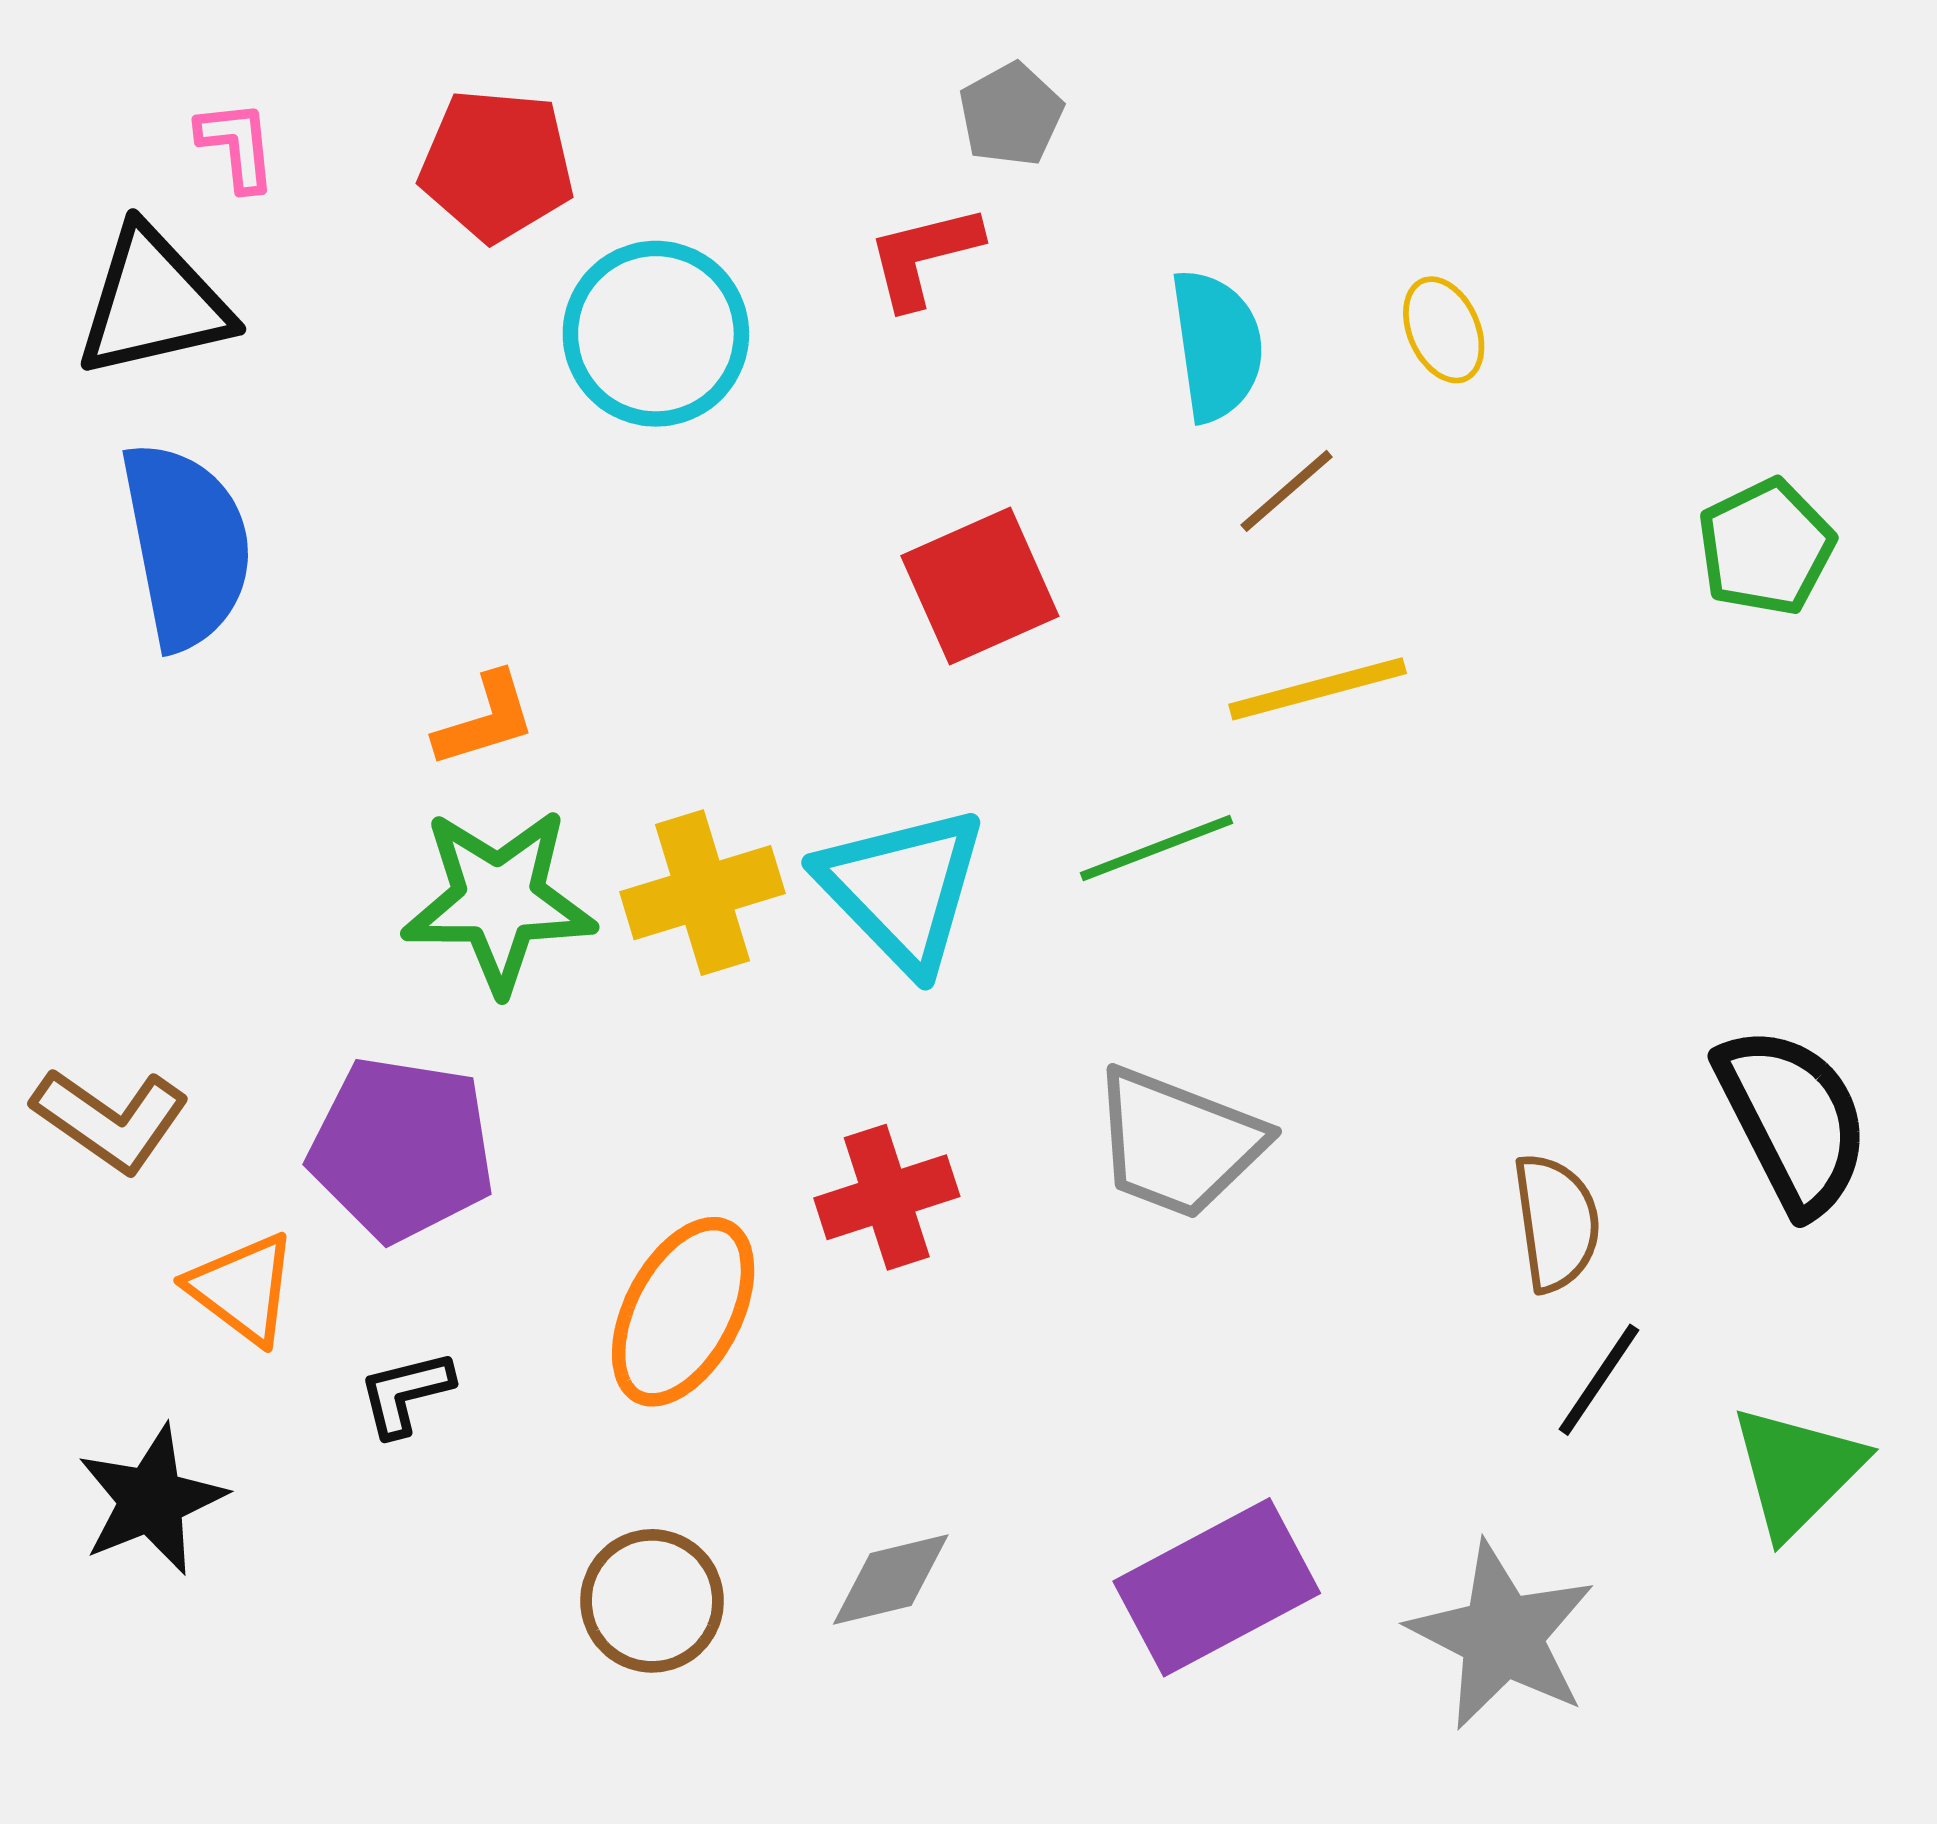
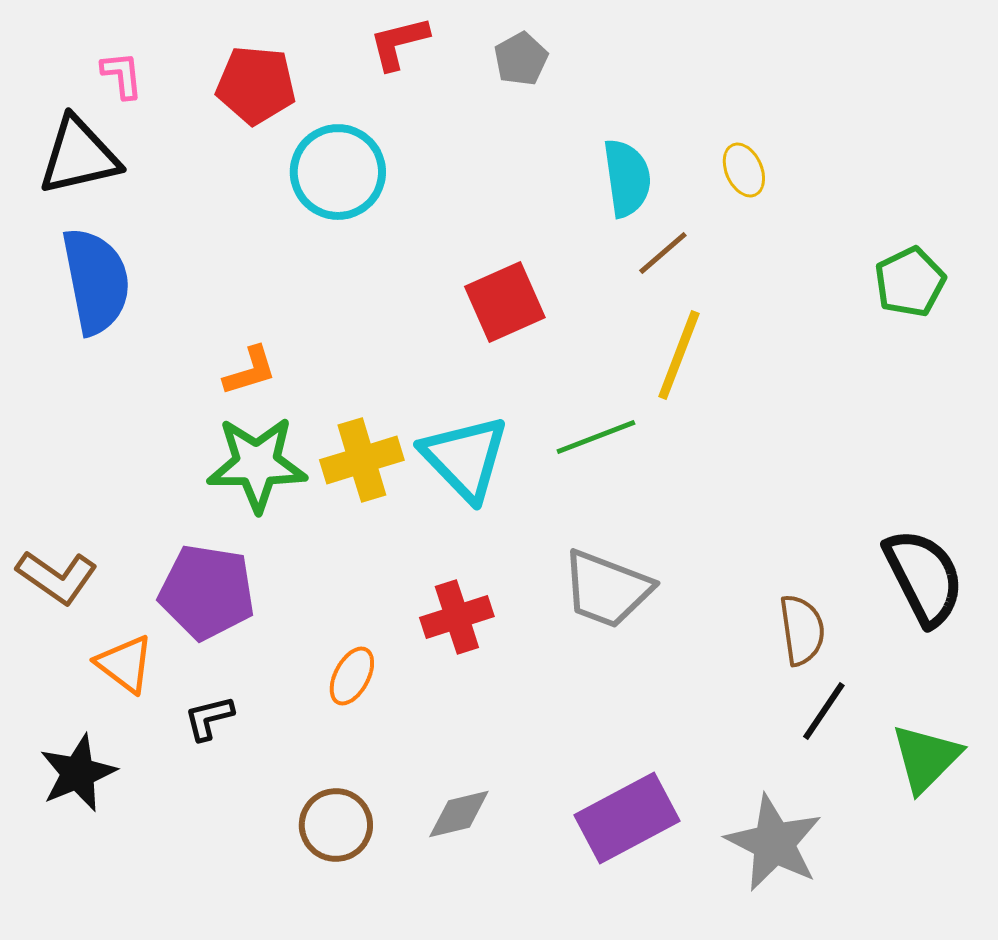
red L-shape: (924, 256) -> (399, 43), moved
yellow line: (1318, 689) -> (679, 355), turned -54
orange ellipse: (683, 1312) -> (352, 676), size x0.6

